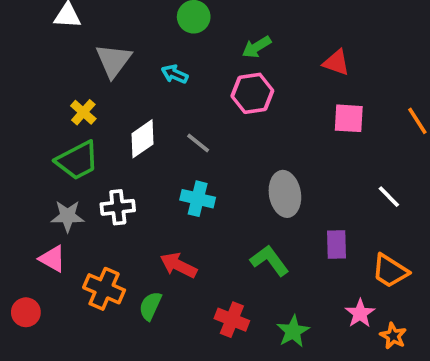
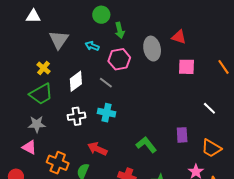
green arrow: (257, 47) -> (120, 30), moved, turned -70
pink hexagon: (252, 93) -> (119, 59), moved
gray ellipse: (285, 194) -> (152, 49), moved
white cross: (118, 207) -> (77, 116), moved

